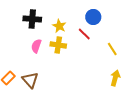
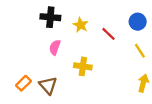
blue circle: (93, 17) -> (138, 22), moved
yellow cross: (58, 45) -> (83, 66), moved

